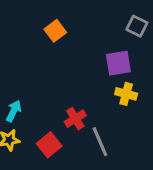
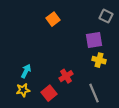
gray line: (100, 142) -> (94, 93), moved

